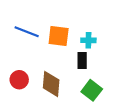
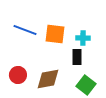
brown diamond: (51, 84) -> (48, 79), turned 75

